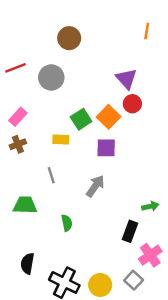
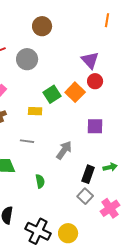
purple square: (106, 148) -> (95, 126), moved
gray line: (51, 175) -> (27, 141), turned -64
black rectangle: (130, 231) -> (88, 174), moved
gray square: (134, 280) -> (85, 196), moved

